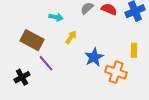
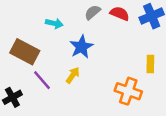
yellow arrow: (71, 37) -> (73, 75), moved
blue star: (94, 57) -> (81, 47), moved

